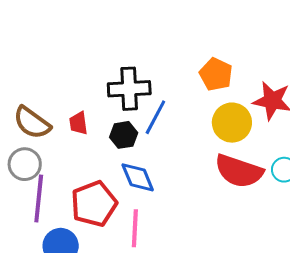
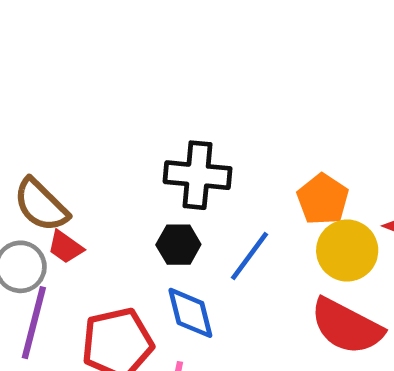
orange pentagon: (216, 74) -> (323, 199), moved
blue line: (155, 117) -> (250, 256), moved
red trapezoid: (78, 123) -> (65, 247), moved, turned -55

